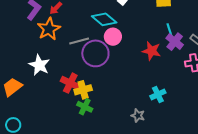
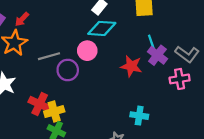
cyan diamond: (104, 19) -> (102, 28), moved, turned -35
purple circle: (95, 53) -> (68, 70), size x0.7
cyan cross: (158, 94) -> (139, 116), turned 35

